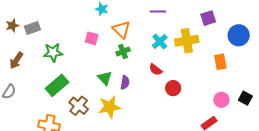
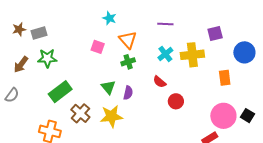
green star: (53, 52) -> (47, 58), moved
pink circle: (221, 100) -> (223, 116), size x1.6

